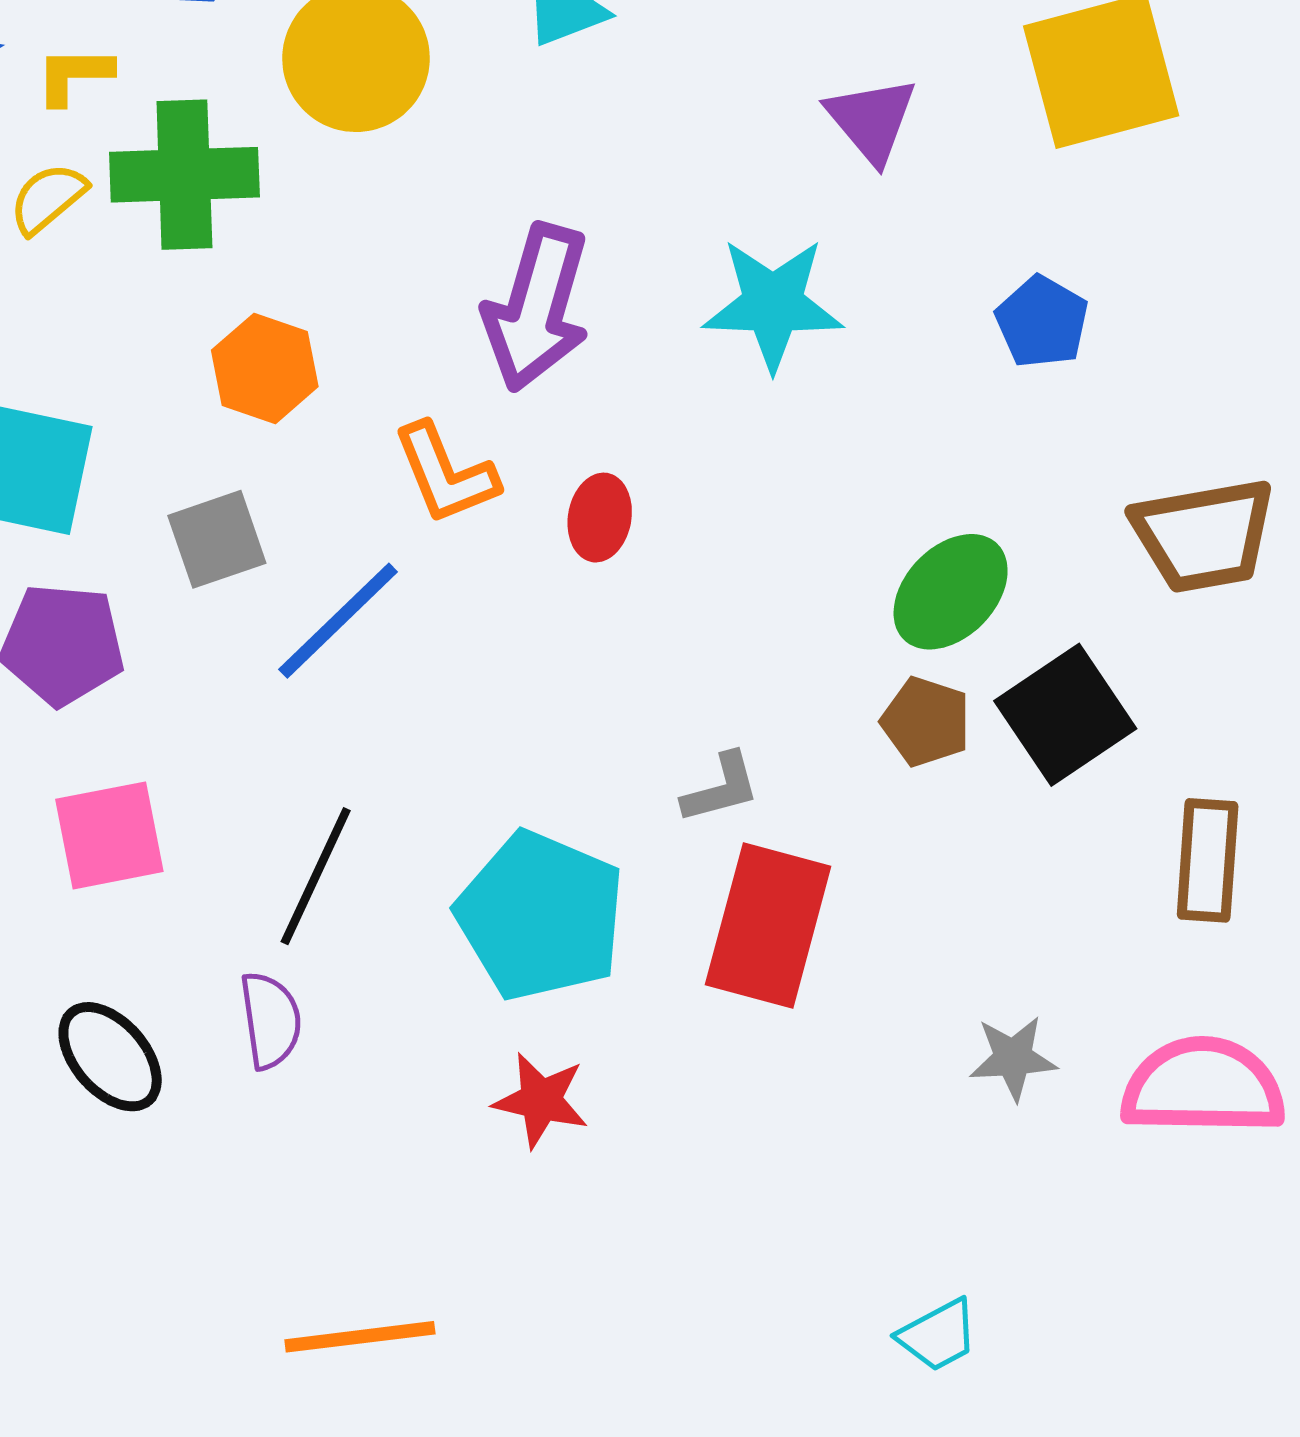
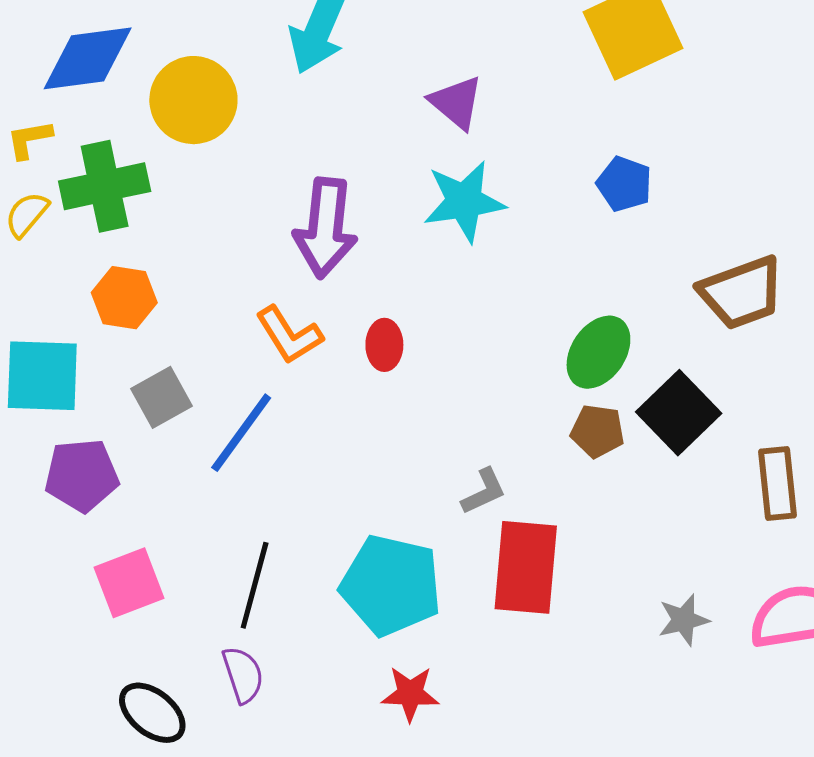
purple triangle: (872, 120) -> (456, 102), moved
orange hexagon: (265, 368) -> (124, 298), moved

